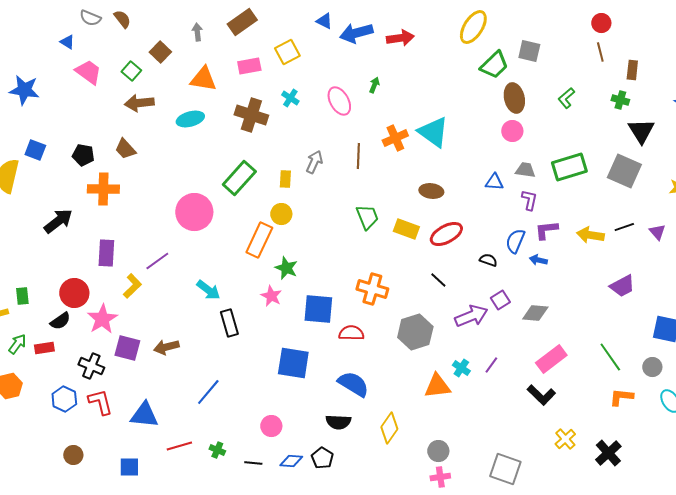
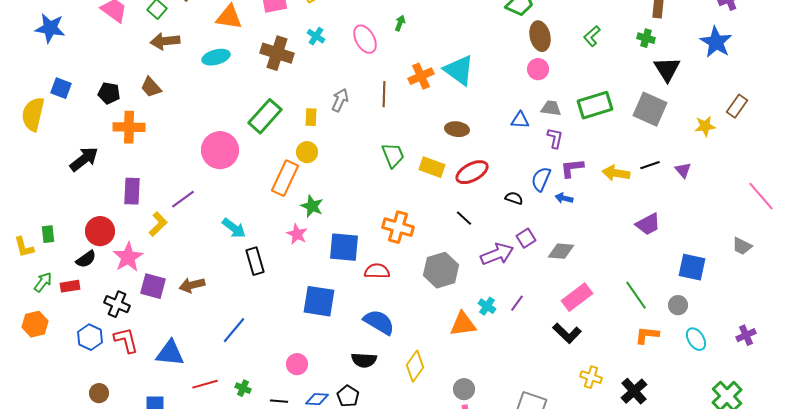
yellow cross: (565, 439) -> (591, 377), turned -30

